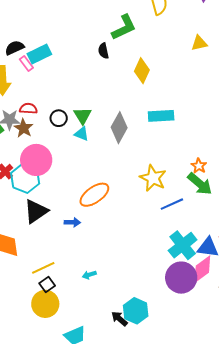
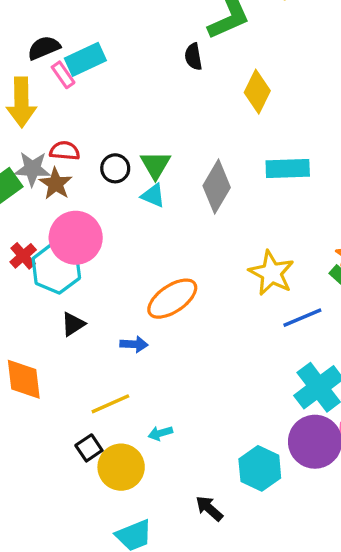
black triangle: (36, 211) -> (73, 324), size x0.6
yellow line: (43, 268) -> (110, 404), moved
yellow circle: (45, 304) -> (121, 467), moved
cyan hexagon: (136, 311) -> (260, 468), moved

